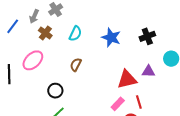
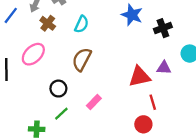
blue star: (111, 37) -> (132, 15), moved
brown semicircle: (76, 65) -> (82, 59), size x1.5
pink rectangle: (118, 104) -> (94, 102), moved

